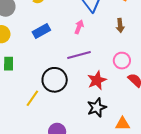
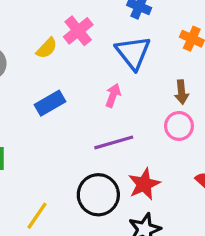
pink circle: (122, 61) -> (179, 126), moved
black circle: (55, 80) -> (98, 195), moved

